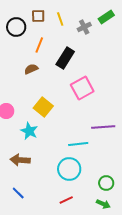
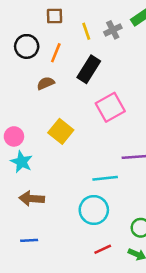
yellow line: (60, 19) -> (86, 31), moved
black circle: (16, 27) -> (27, 46), moved
cyan star: (29, 131) -> (22, 162), moved
blue line: (18, 193) -> (29, 240), turned -48
red line: (66, 200) -> (103, 249), moved

